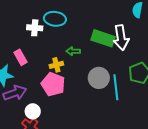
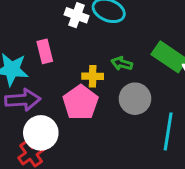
gray circle: (99, 78) -> (135, 99), moved
white circle: (33, 111) -> (41, 133), size x1.5

